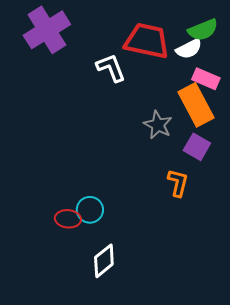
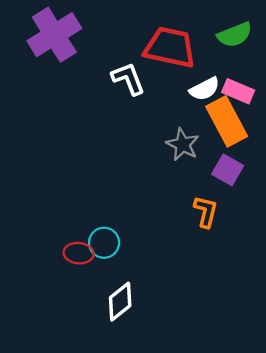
white semicircle: (189, 49) -> (205, 89), moved

